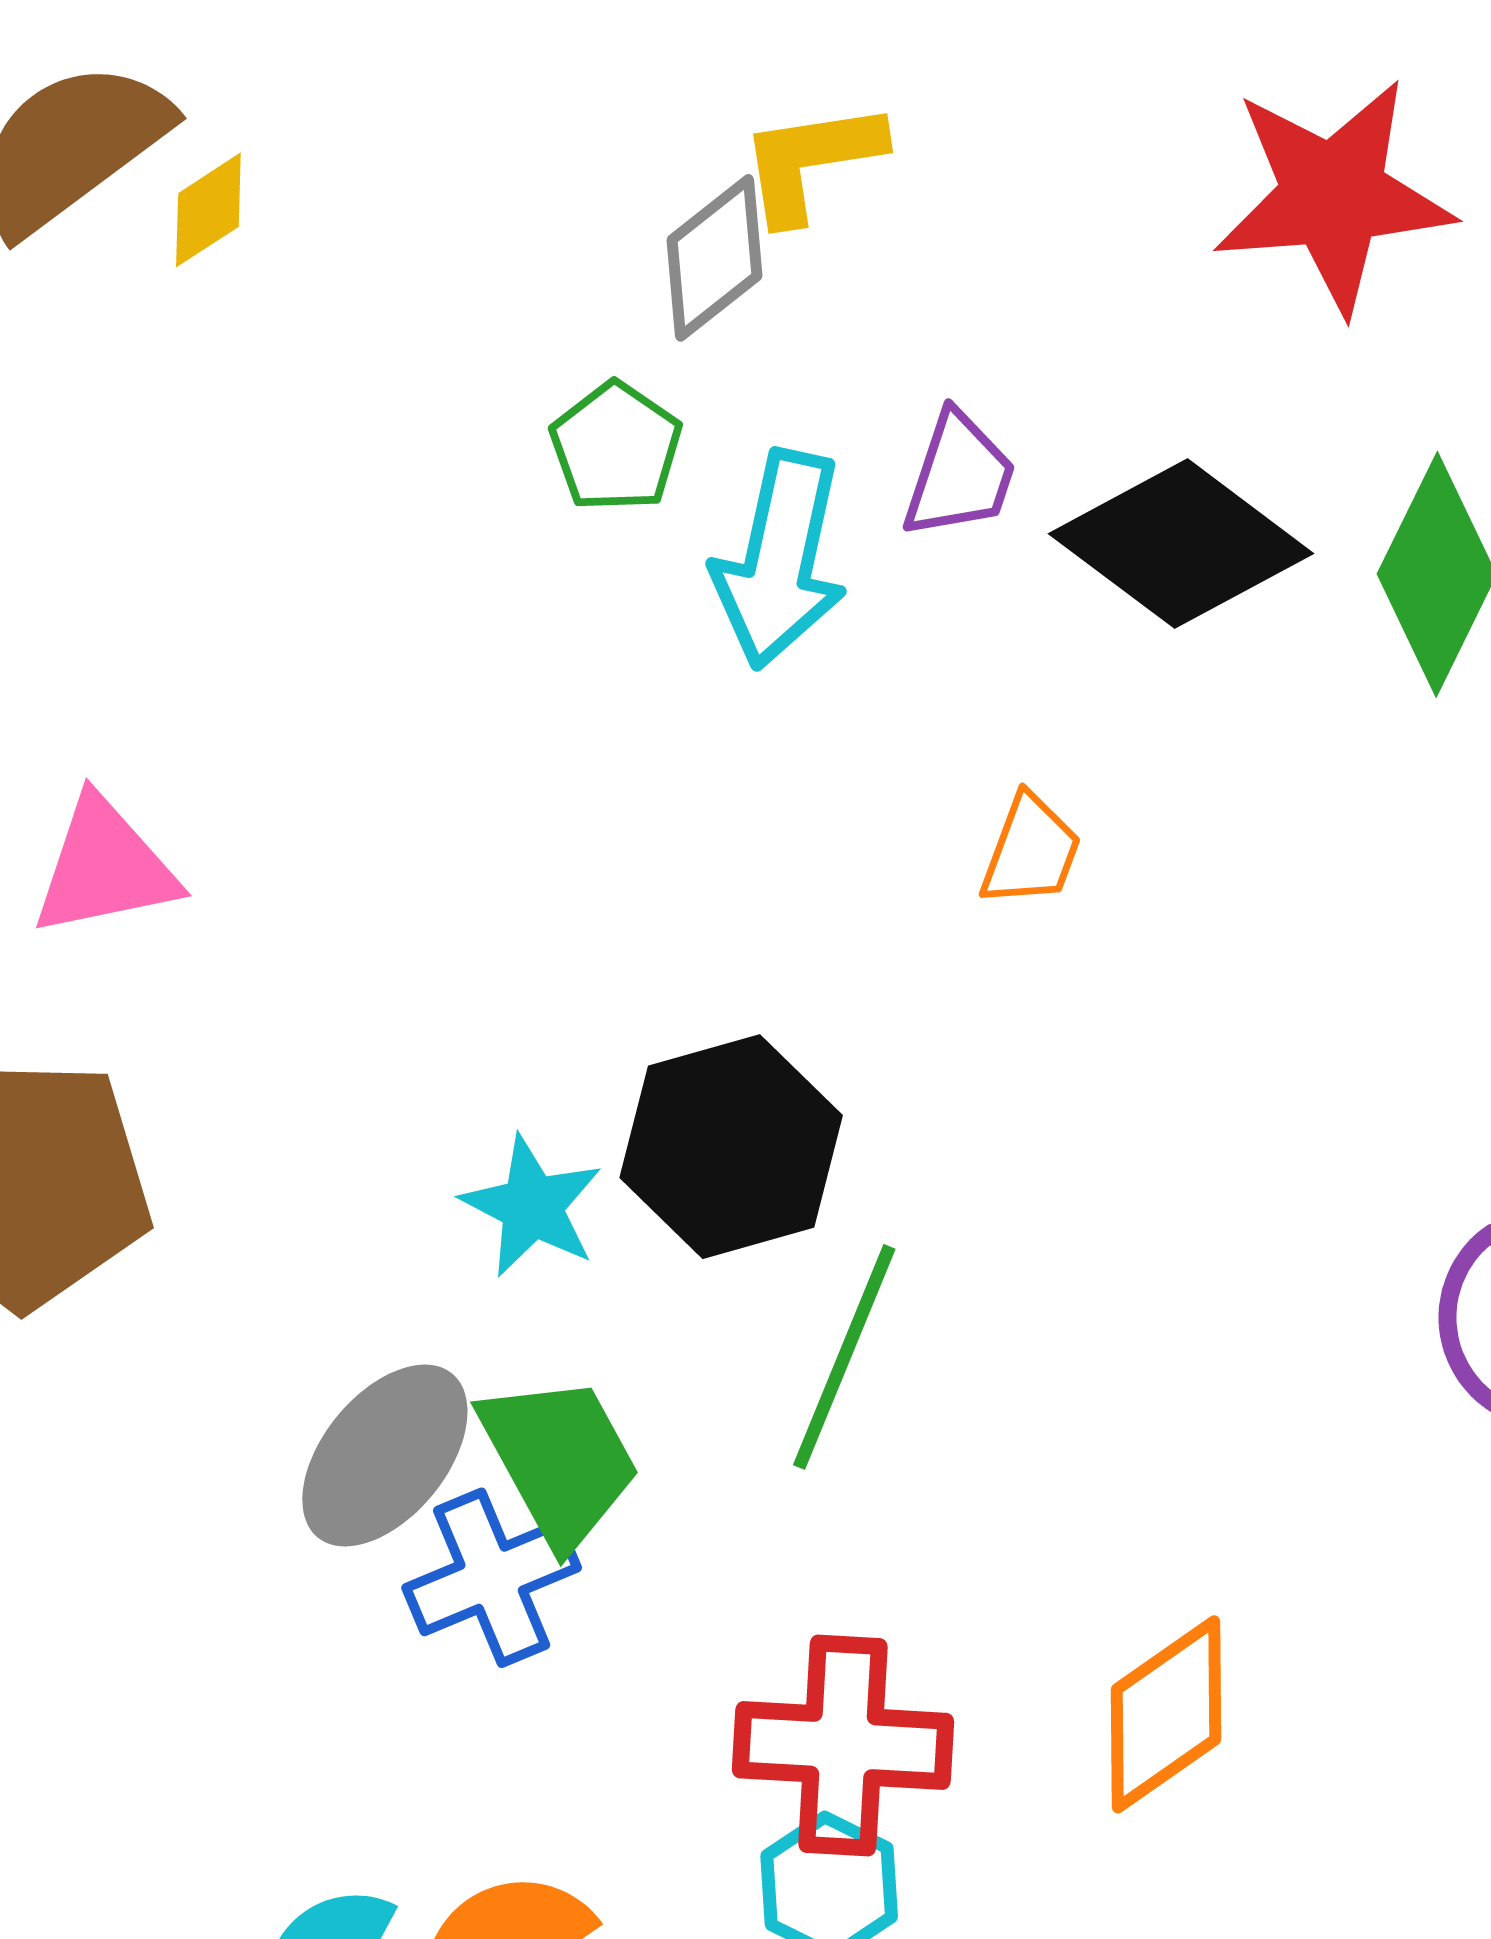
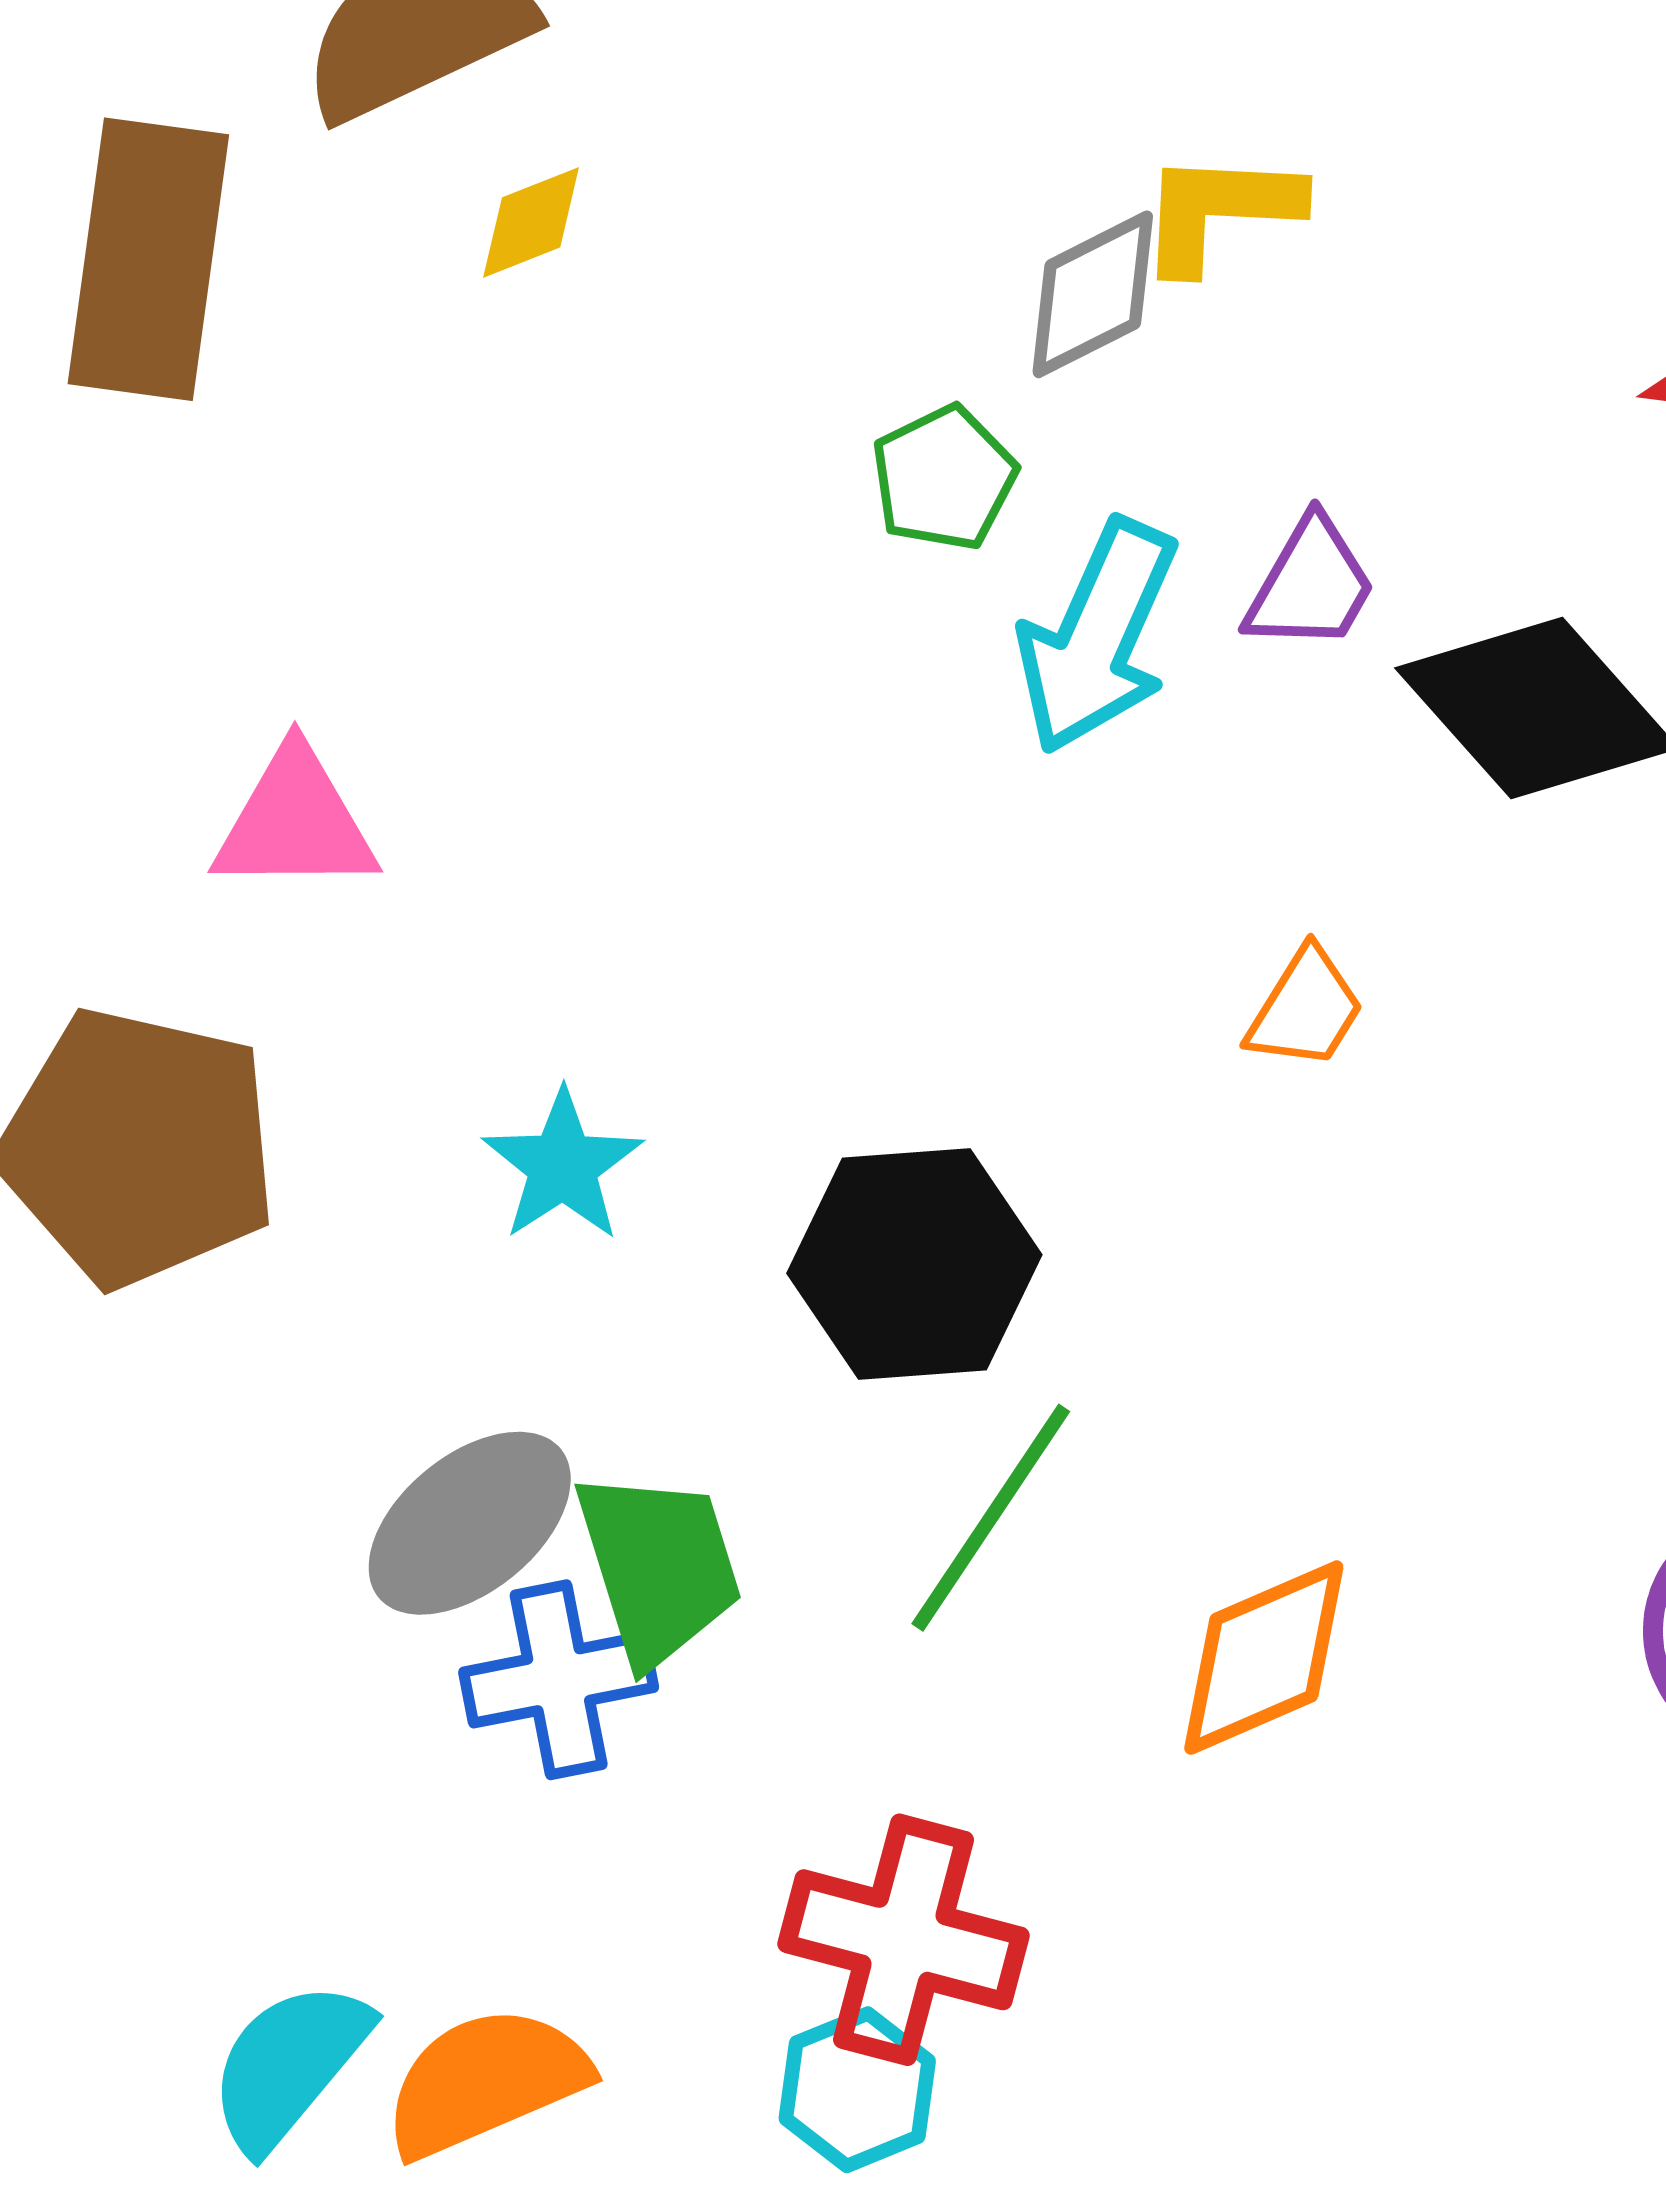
yellow diamond: (208, 210) -> (531, 222), moved
cyan star: (532, 1206) -> (563, 1166), moved
orange diamond: (1166, 1714) -> (1264, 1658), moved

